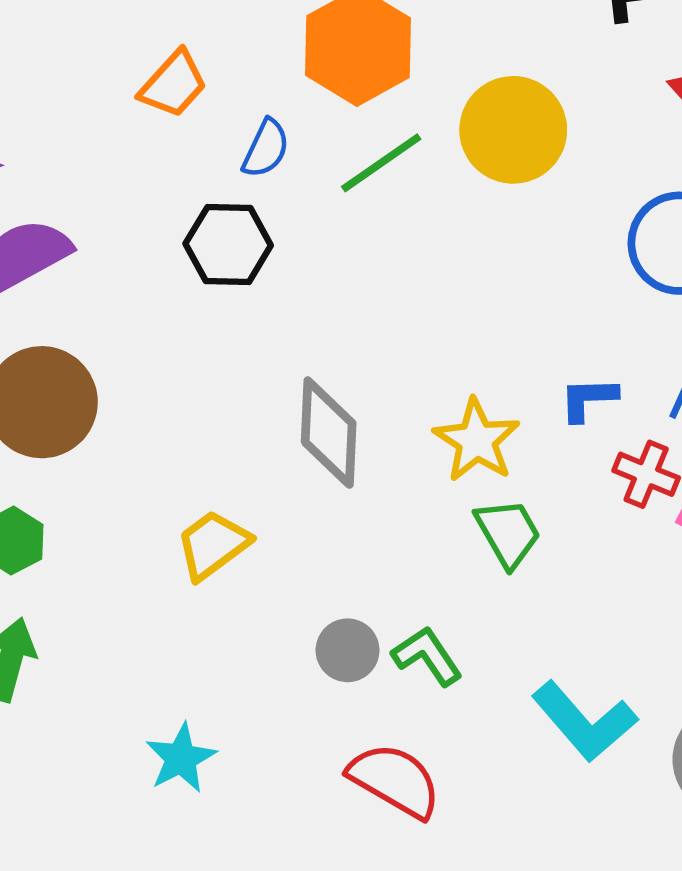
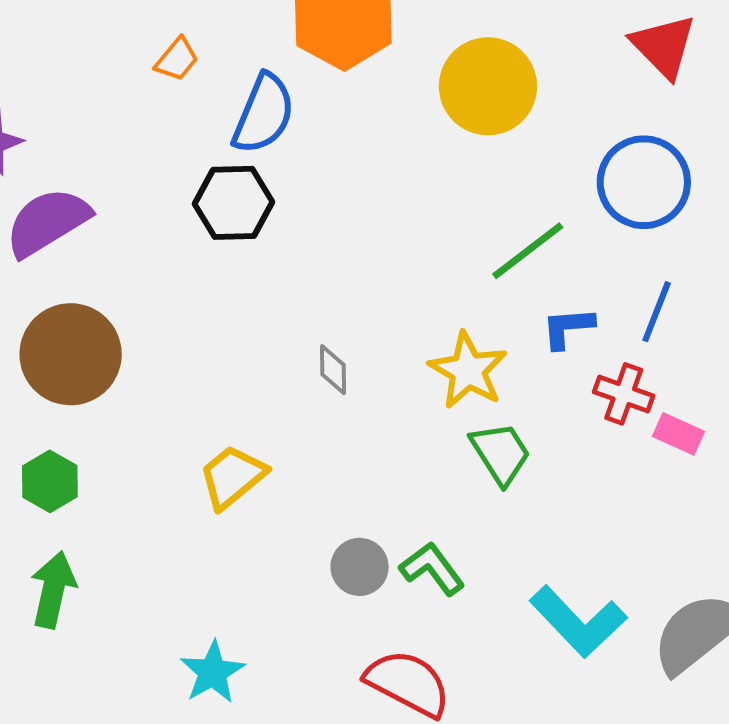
orange trapezoid: (173, 84) -> (177, 59), size x0.7
blue semicircle: (266, 148) -> (264, 114), size x1.5
green line: (381, 163) -> (528, 251), moved
gray diamond: (329, 433) -> (333, 370), size x0.5

